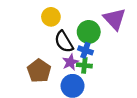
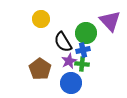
yellow circle: (51, 17) -> (41, 19), moved
blue cross: (85, 50) -> (83, 50), turned -32

